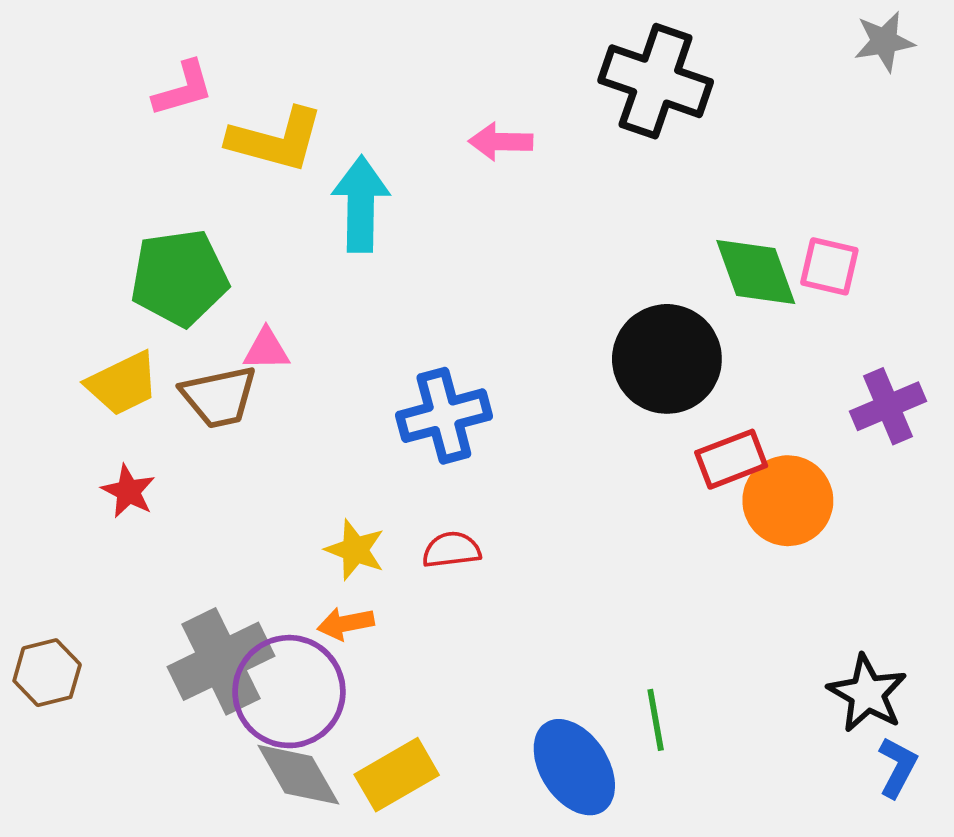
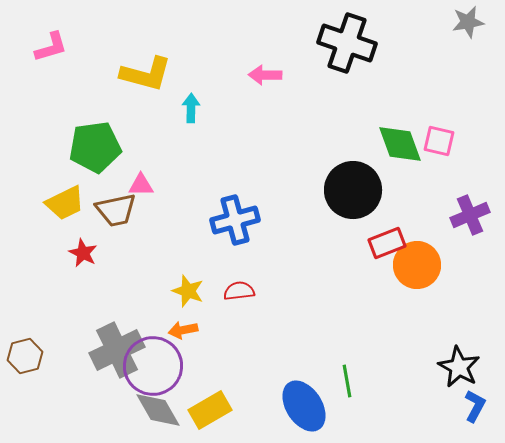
pink L-shape: (183, 89) -> (51, 47), moved
cyan arrow: (361, 204) -> (191, 108), size x0.6
red star: (128, 491) -> (83, 253), moved

